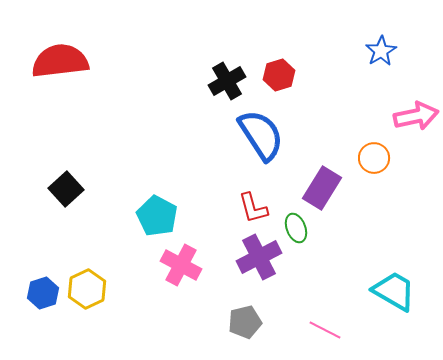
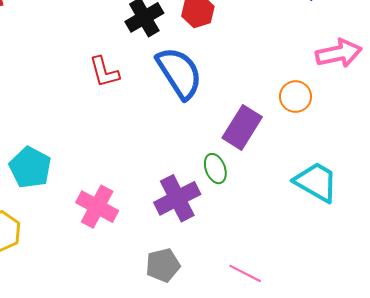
red L-shape: (253, 208) -> (104, 72), moved
cyan pentagon: (157, 216) -> (30, 168), moved
cyan trapezoid: (394, 291) -> (316, 182), moved

